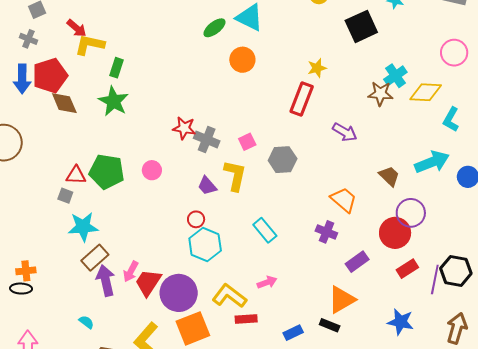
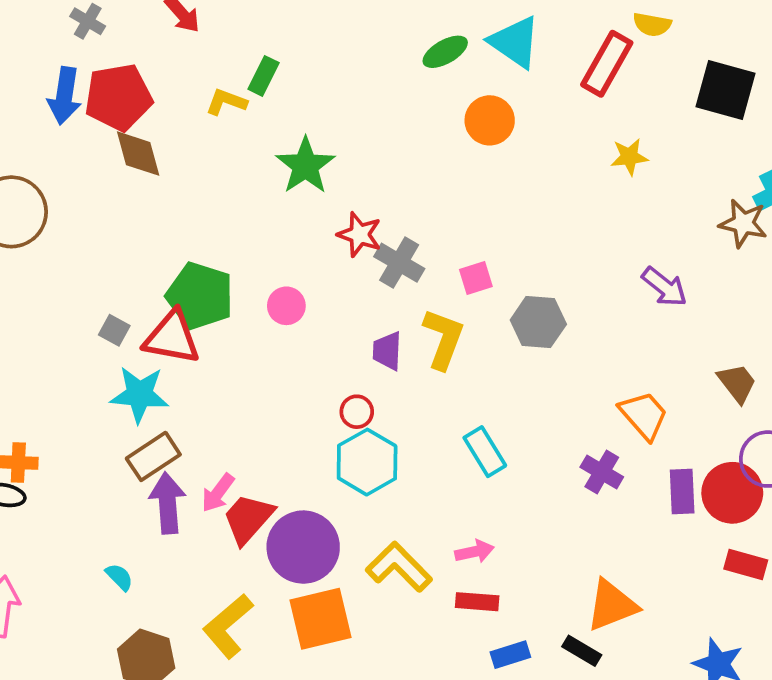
black square: (361, 26) -> (725, 90), turned 32
yellow L-shape: (90, 45) -> (226, 102), moved, size x0.7
green rectangle: (117, 68) -> (263, 76), moved
red rectangle: (302, 99) -> (607, 64), moved
green star: (113, 101) -> (305, 166), moved
red triangle: (76, 175) -> (172, 337), moved, size x1.5
purple trapezoid: (207, 186) -> (387, 351), turned 35
purple rectangle: (357, 262) -> (682, 491), moved, turned -65
red rectangle: (407, 269) -> (746, 564), turned 40
red rectangle: (246, 319) -> (477, 602), moved

